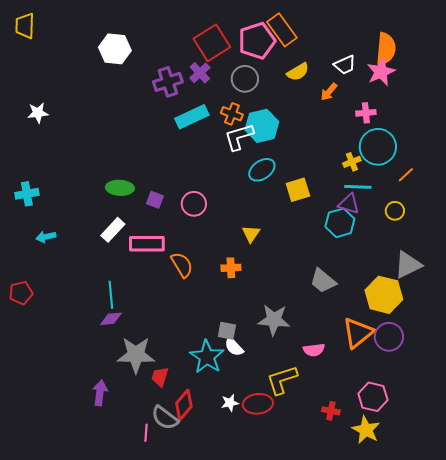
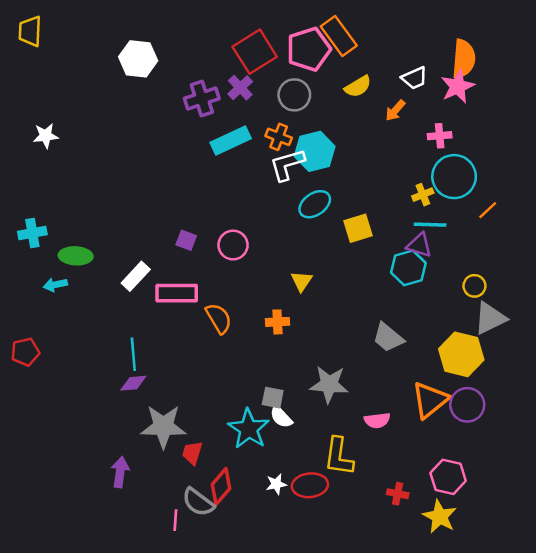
green ellipse: (120, 188) -> (76, 256), moved
yellow circle: (395, 211) -> (474, 286), moved
yellow L-shape: (282, 380) -> (339, 456), turned -64

